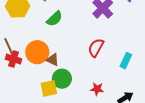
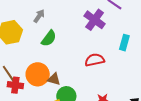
red semicircle: (96, 48) -> (95, 60), turned 60
cyan rectangle: (126, 61) -> (124, 43), moved

